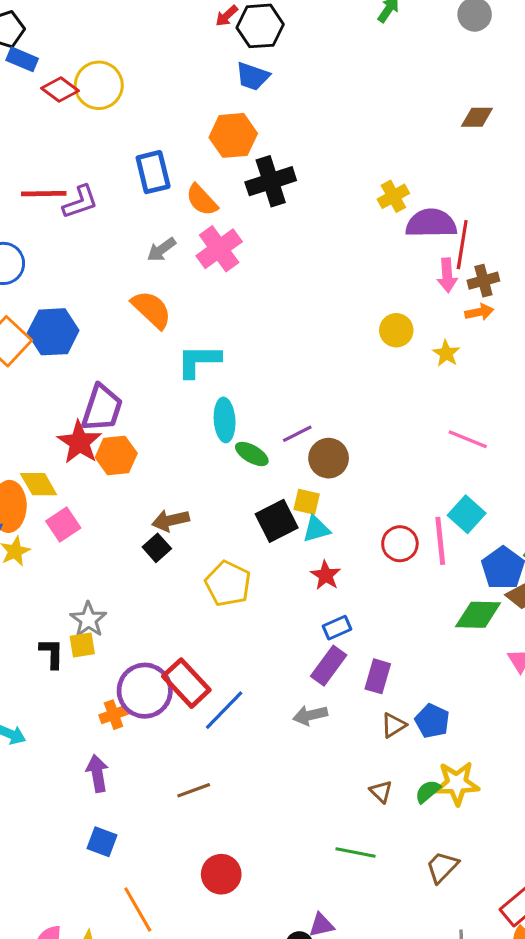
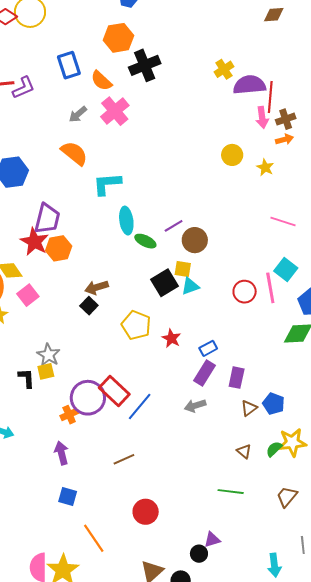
red star: (326, 575) -> (171, 338), moved

